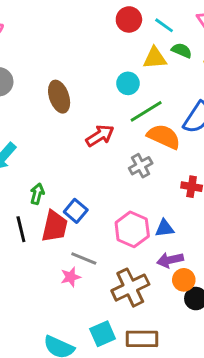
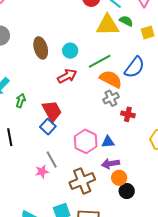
yellow triangle: (155, 58) -> (108, 25), size x1.4
cyan circle: (128, 83) -> (70, 51), moved
gray cross: (141, 166) -> (111, 98), moved
green arrow: (37, 194) -> (21, 101), moved
red trapezoid: (55, 226) -> (52, 111), moved, turned -45
gray line: (84, 258) -> (52, 159), turned 36

